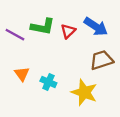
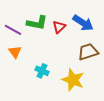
orange triangle: (22, 74) -> (15, 52), moved

